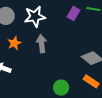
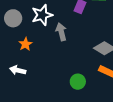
gray arrow: (41, 44) -> (61, 32), moved

